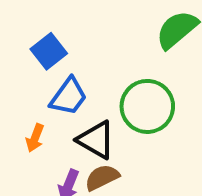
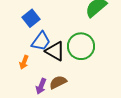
black triangle: (96, 140) -> (55, 51), moved

